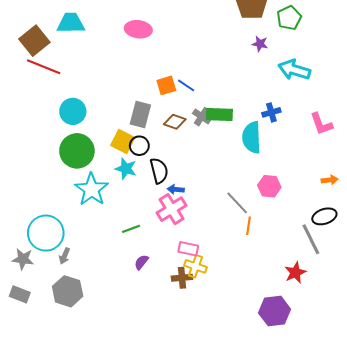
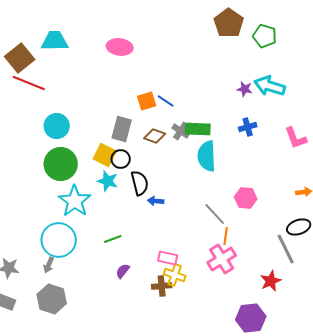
green pentagon: (289, 18) -> (265, 36), turned -30
purple star: (260, 44) -> (245, 89), moved
cyan semicircle: (252, 137) -> (207, 156), moved
pink cross: (172, 209) -> (222, 259), moved
cyan circle: (46, 233) -> (59, 240), moved

